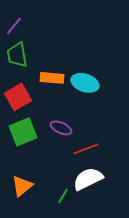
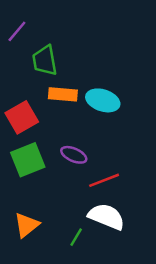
green trapezoid: (17, 55) -> (45, 60), moved
white semicircle: (88, 179) -> (106, 217), turned 48

